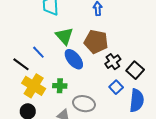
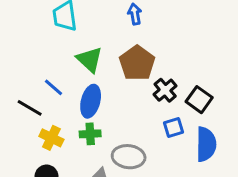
brown pentagon: (96, 42) -> (137, 63), turned 30
blue ellipse: (74, 59) -> (91, 101), moved, turned 60
yellow cross: (34, 86) -> (51, 138), size x0.7
blue square: (116, 87) -> (174, 127), turned 32

